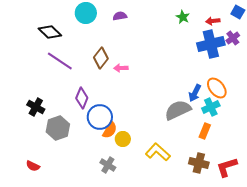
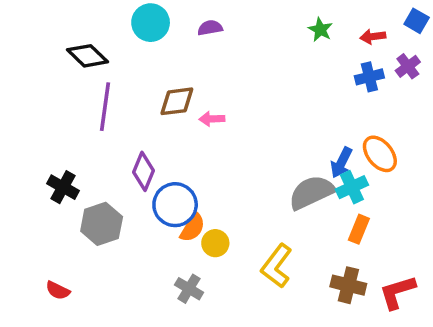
blue cross: (211, 44) -> (369, 77), size x0.6
brown diamond: (101, 58) -> (177, 101), turned 45
purple line: (60, 61) -> (105, 107), turned 64
cyan cross: (211, 107) -> (352, 187), moved
yellow L-shape: (158, 152) -> (277, 266), turned -95

